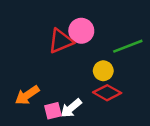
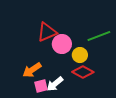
pink circle: (81, 31) -> (62, 44), moved
orange arrow: (27, 95) -> (32, 70), moved

